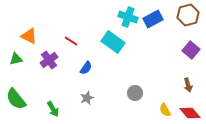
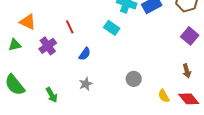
red line: (71, 41) -> (70, 27), turned 32
cyan rectangle: (113, 42) -> (112, 28), size x0.7

